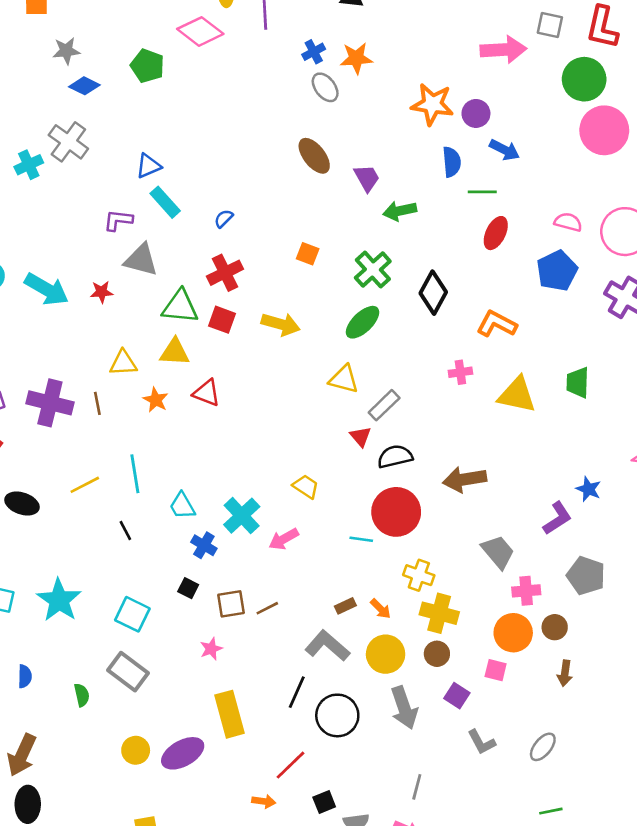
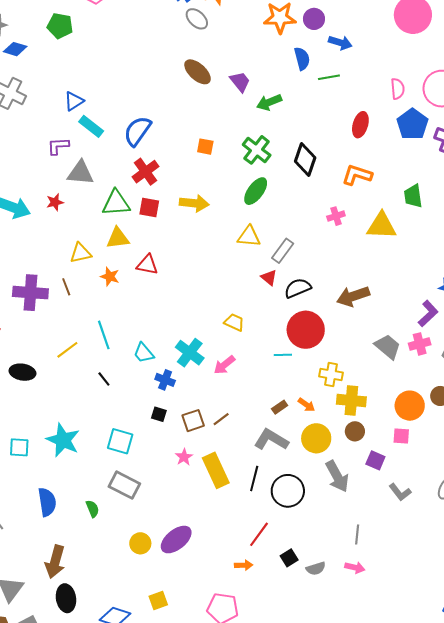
blue semicircle: (224, 219) -> (137, 131), size x2.0
pink semicircle: (568, 222) -> (398, 89), turned 80
red ellipse: (496, 233) -> (360, 125), moved
blue pentagon: (557, 271) -> (412, 124), moved
green trapezoid: (578, 382) -> (413, 196), moved
pink cross: (526, 591) -> (420, 344), moved
blue semicircle: (25, 676) -> (47, 502), size x1.6
yellow rectangle: (230, 714) -> (216, 470), moved

